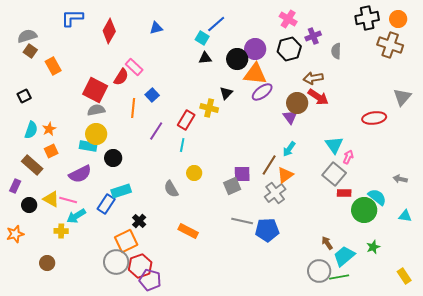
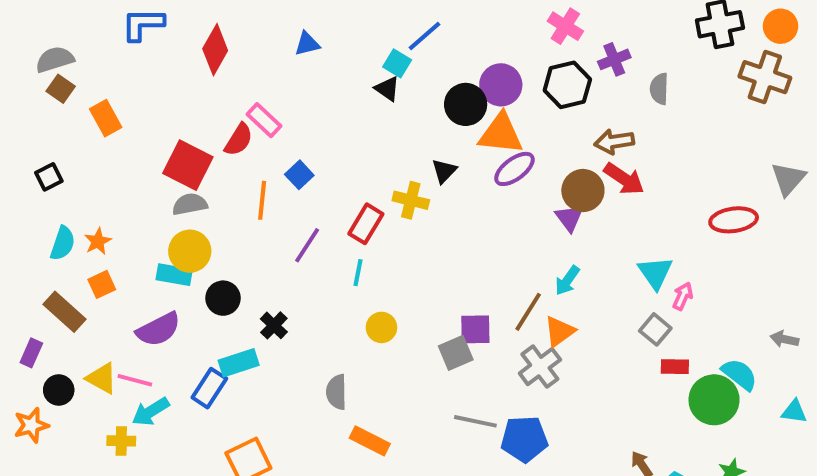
black triangle: (205, 58) -> (387, 89), moved, turned 40
gray square: (334, 174) -> (655, 329), size x0.7
gray semicircle: (171, 189) -> (336, 392), moved, turned 30
black cross: (139, 221) -> (274, 325), moved
orange star: (15, 234) -> (31, 425), moved

